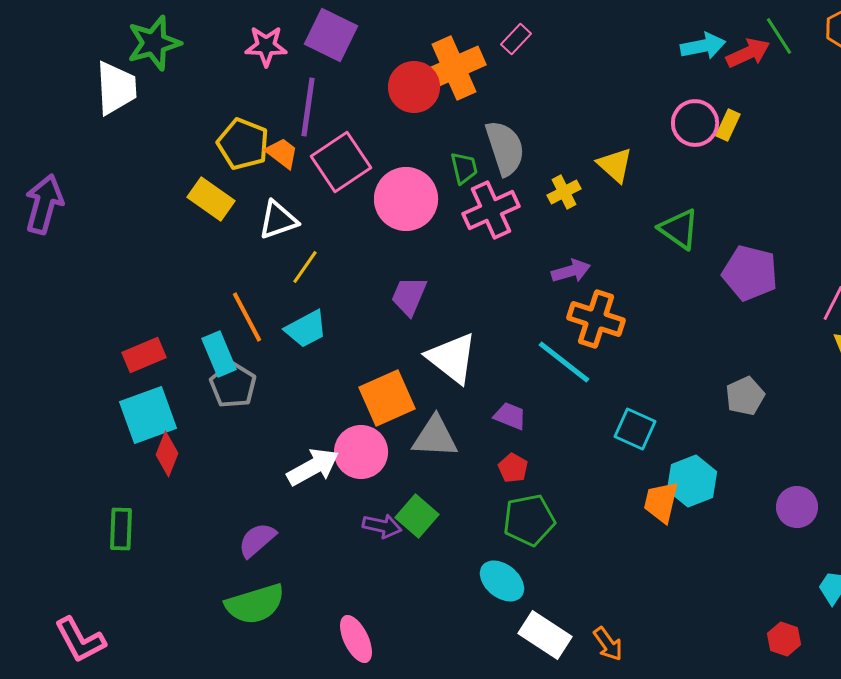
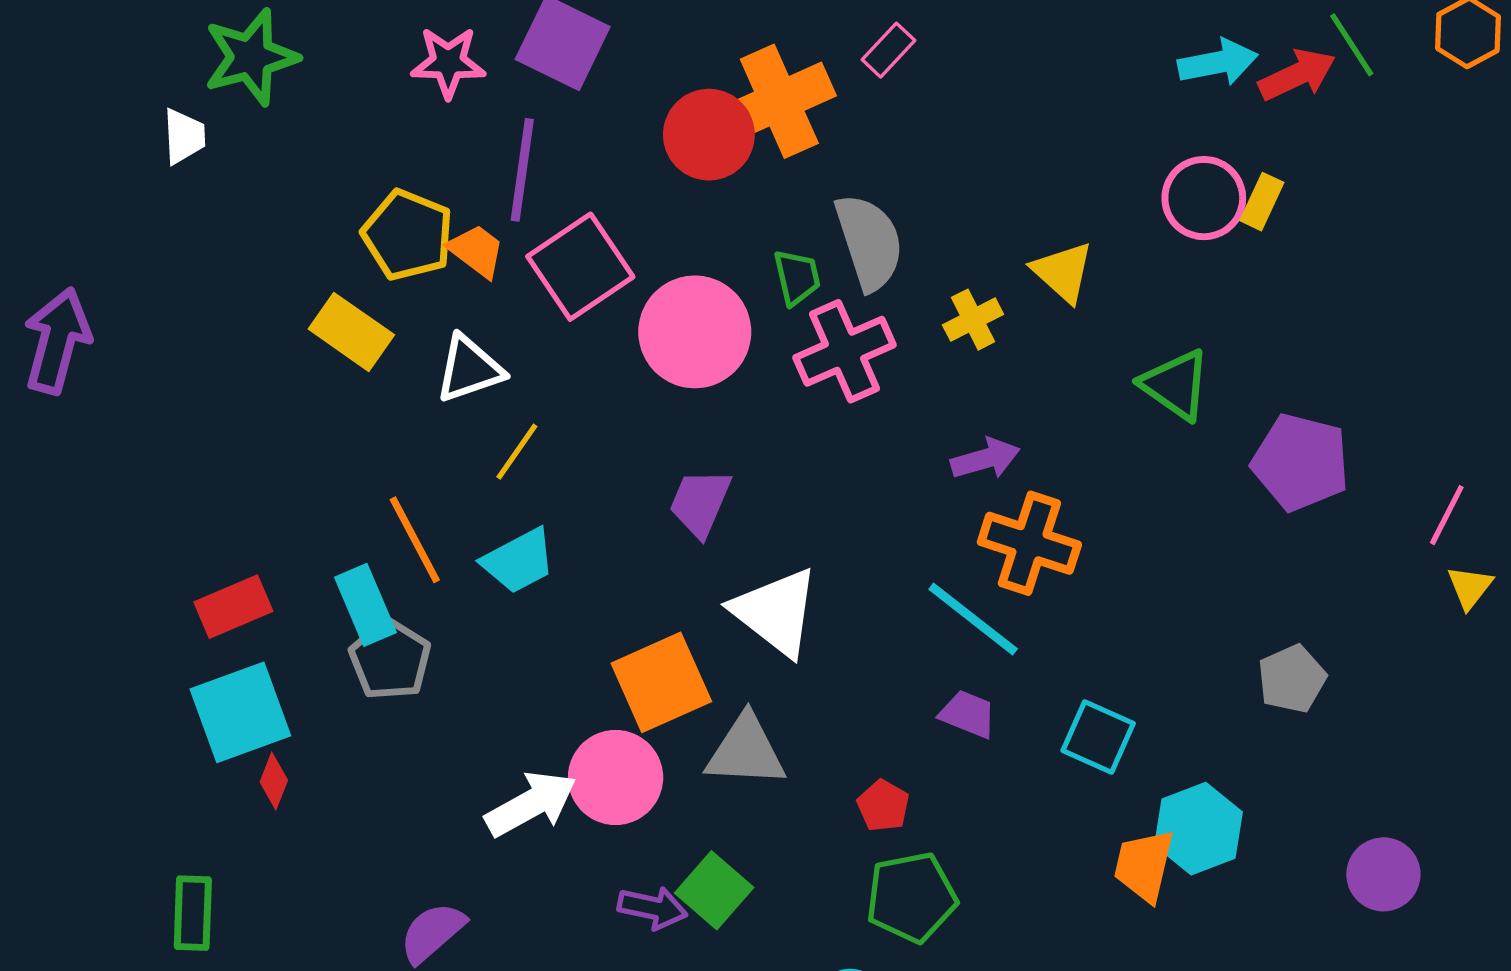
white trapezoid: (116, 88) -> (184, 136), size x0.6
purple trapezoid: (510, 416) -> (968, 714), moved
red diamond: (167, 454) -> (274, 781), size x0.7

